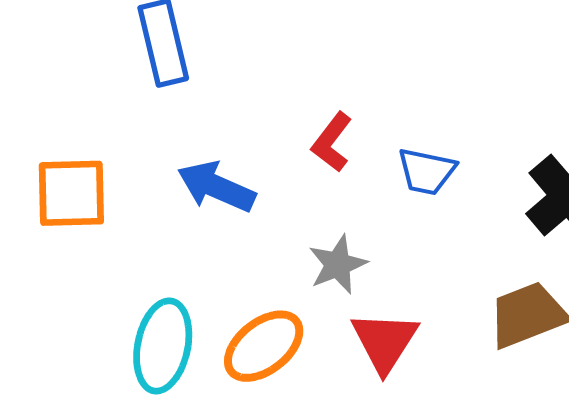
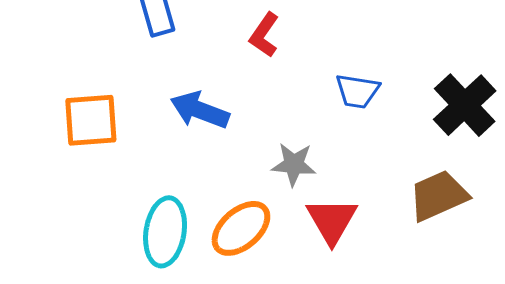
red L-shape: (332, 142) -> (264, 35), moved
gray star: (338, 265) -> (294, 164), turned 30

